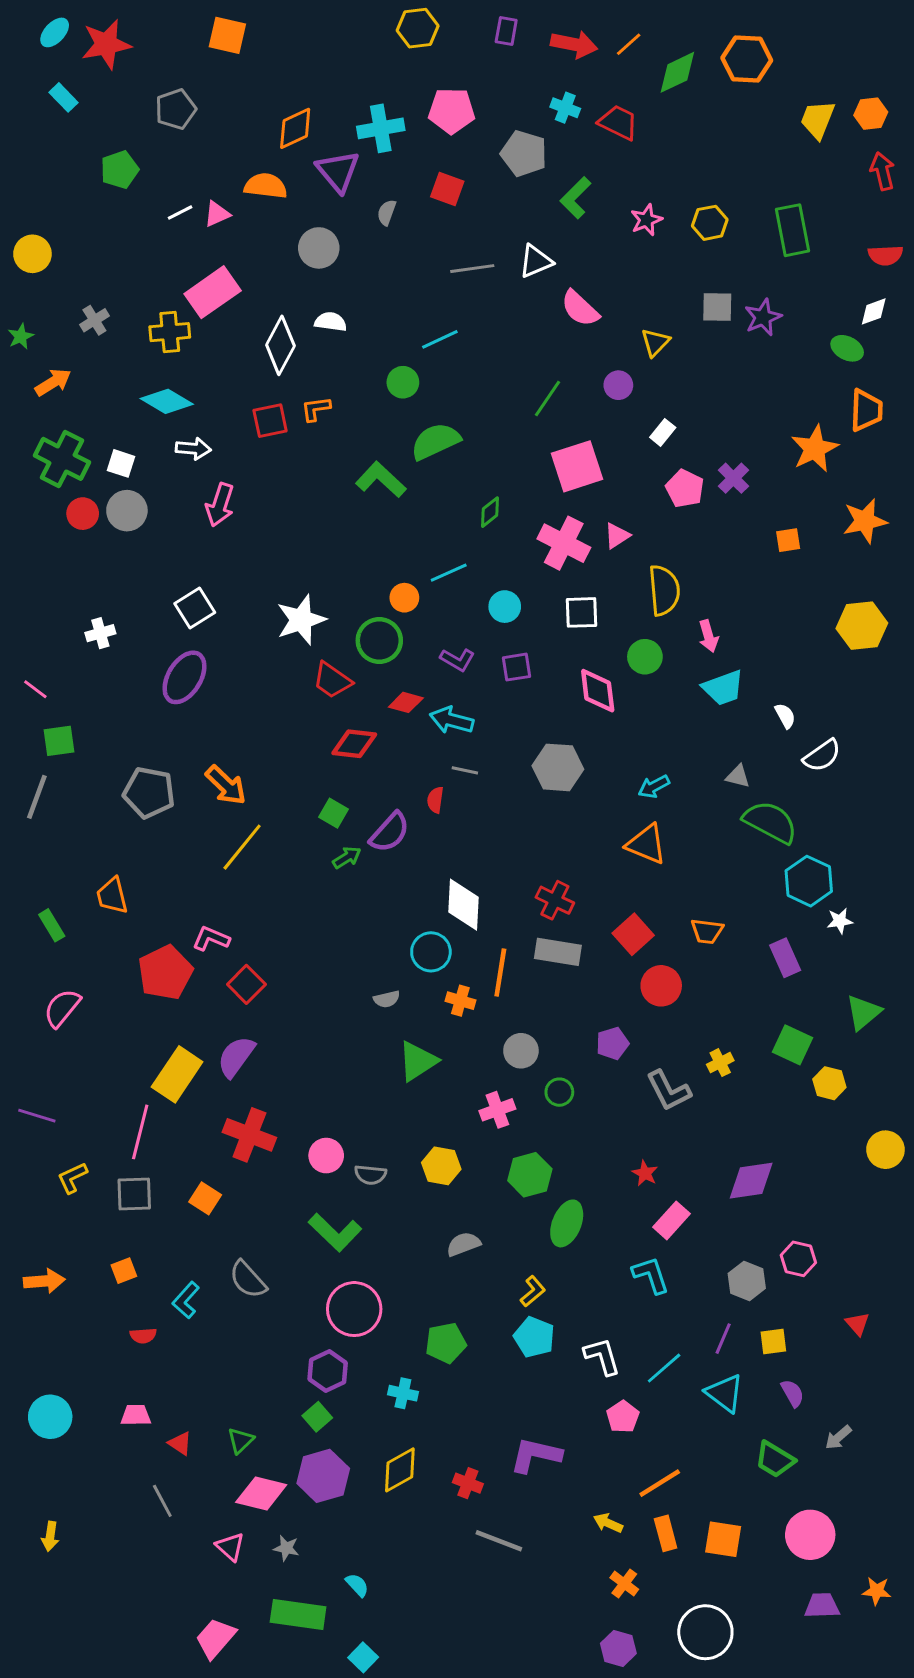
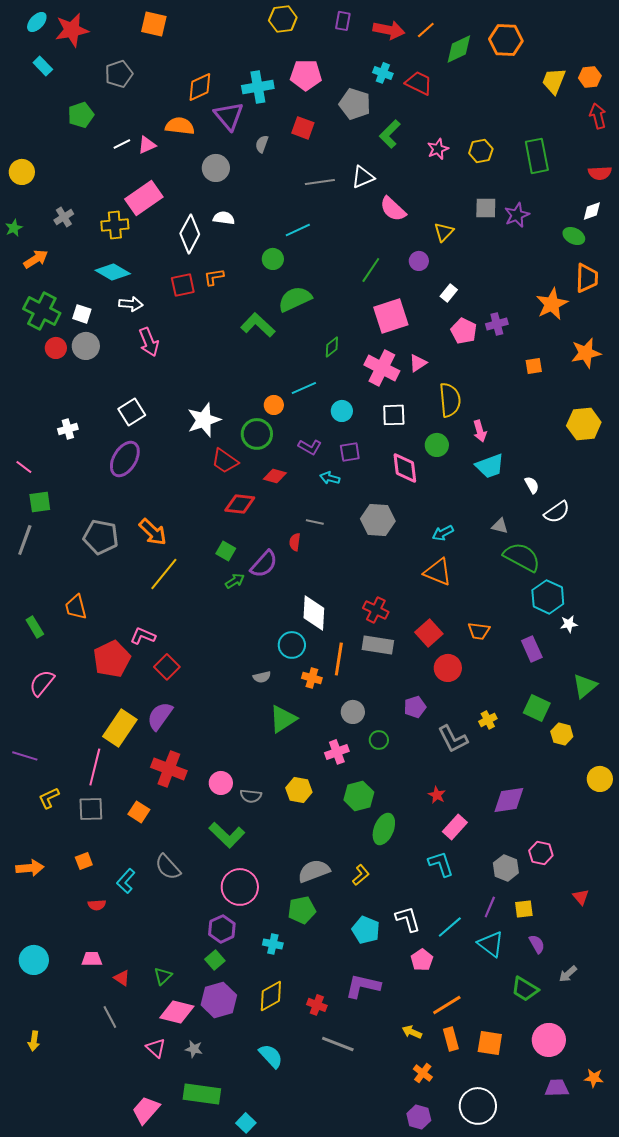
purple cross: (733, 478) -> (497, 324), turned 30
pink arrow: (220, 505) -> (149, 342), turned -40
cyan arrow: (452, 720) -> (330, 478), moved, size x0.7
gray semicircle: (463, 1244) -> (314, 871), moved, size x1.4
cyan pentagon: (534, 1337) -> (366, 930), moved
cyan semicircle: (357, 1585) -> (271, 1056), moved, size x1.5

